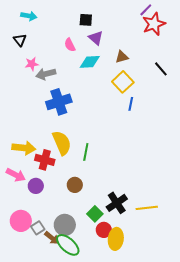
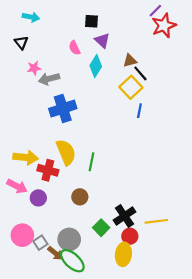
cyan diamond: (90, 62) -> (96, 66), turned -55
black line: (161, 69) -> (140, 73), moved
red circle: (104, 230) -> (130, 236), moved

